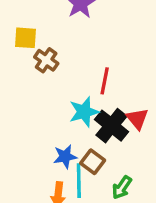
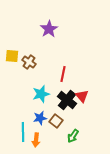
yellow square: (26, 38) -> (12, 56), moved
cyan star: (84, 112) -> (41, 94), moved
cyan line: (79, 181) -> (23, 132), moved

